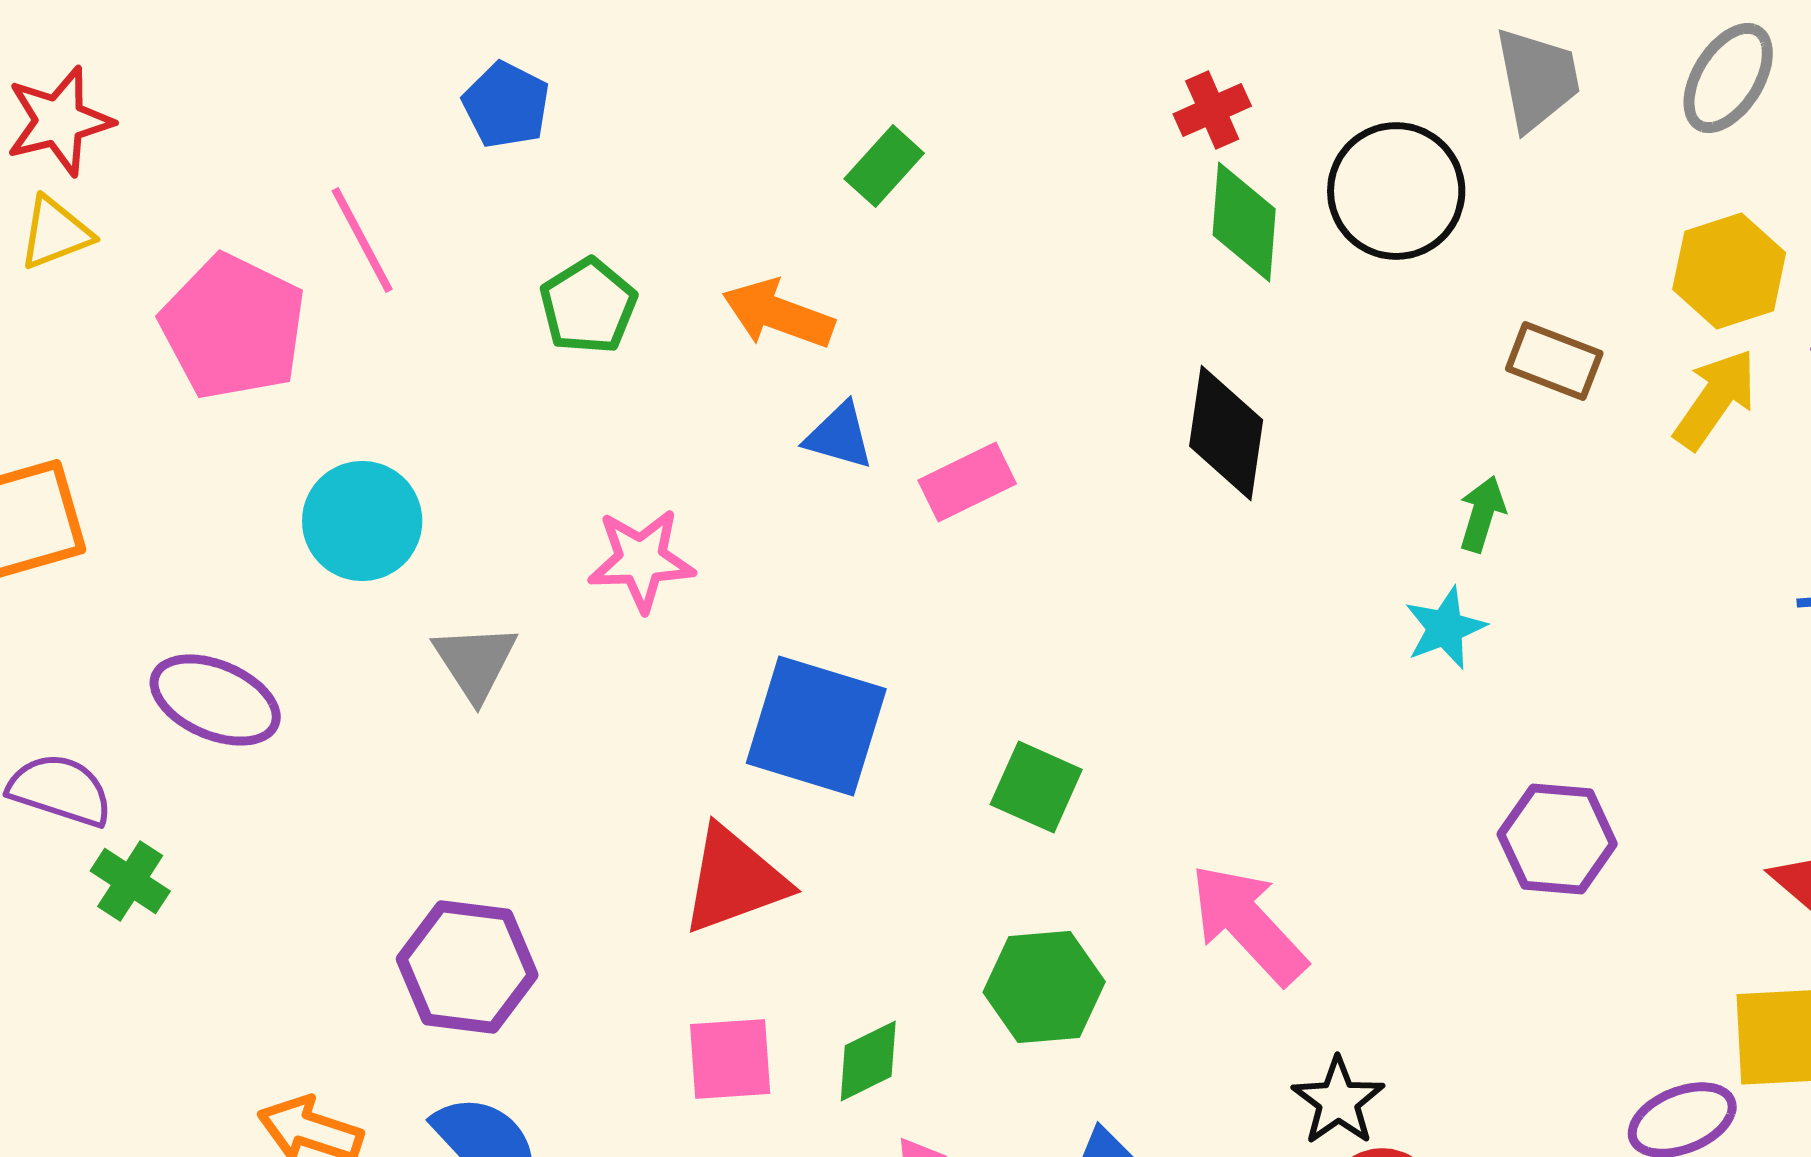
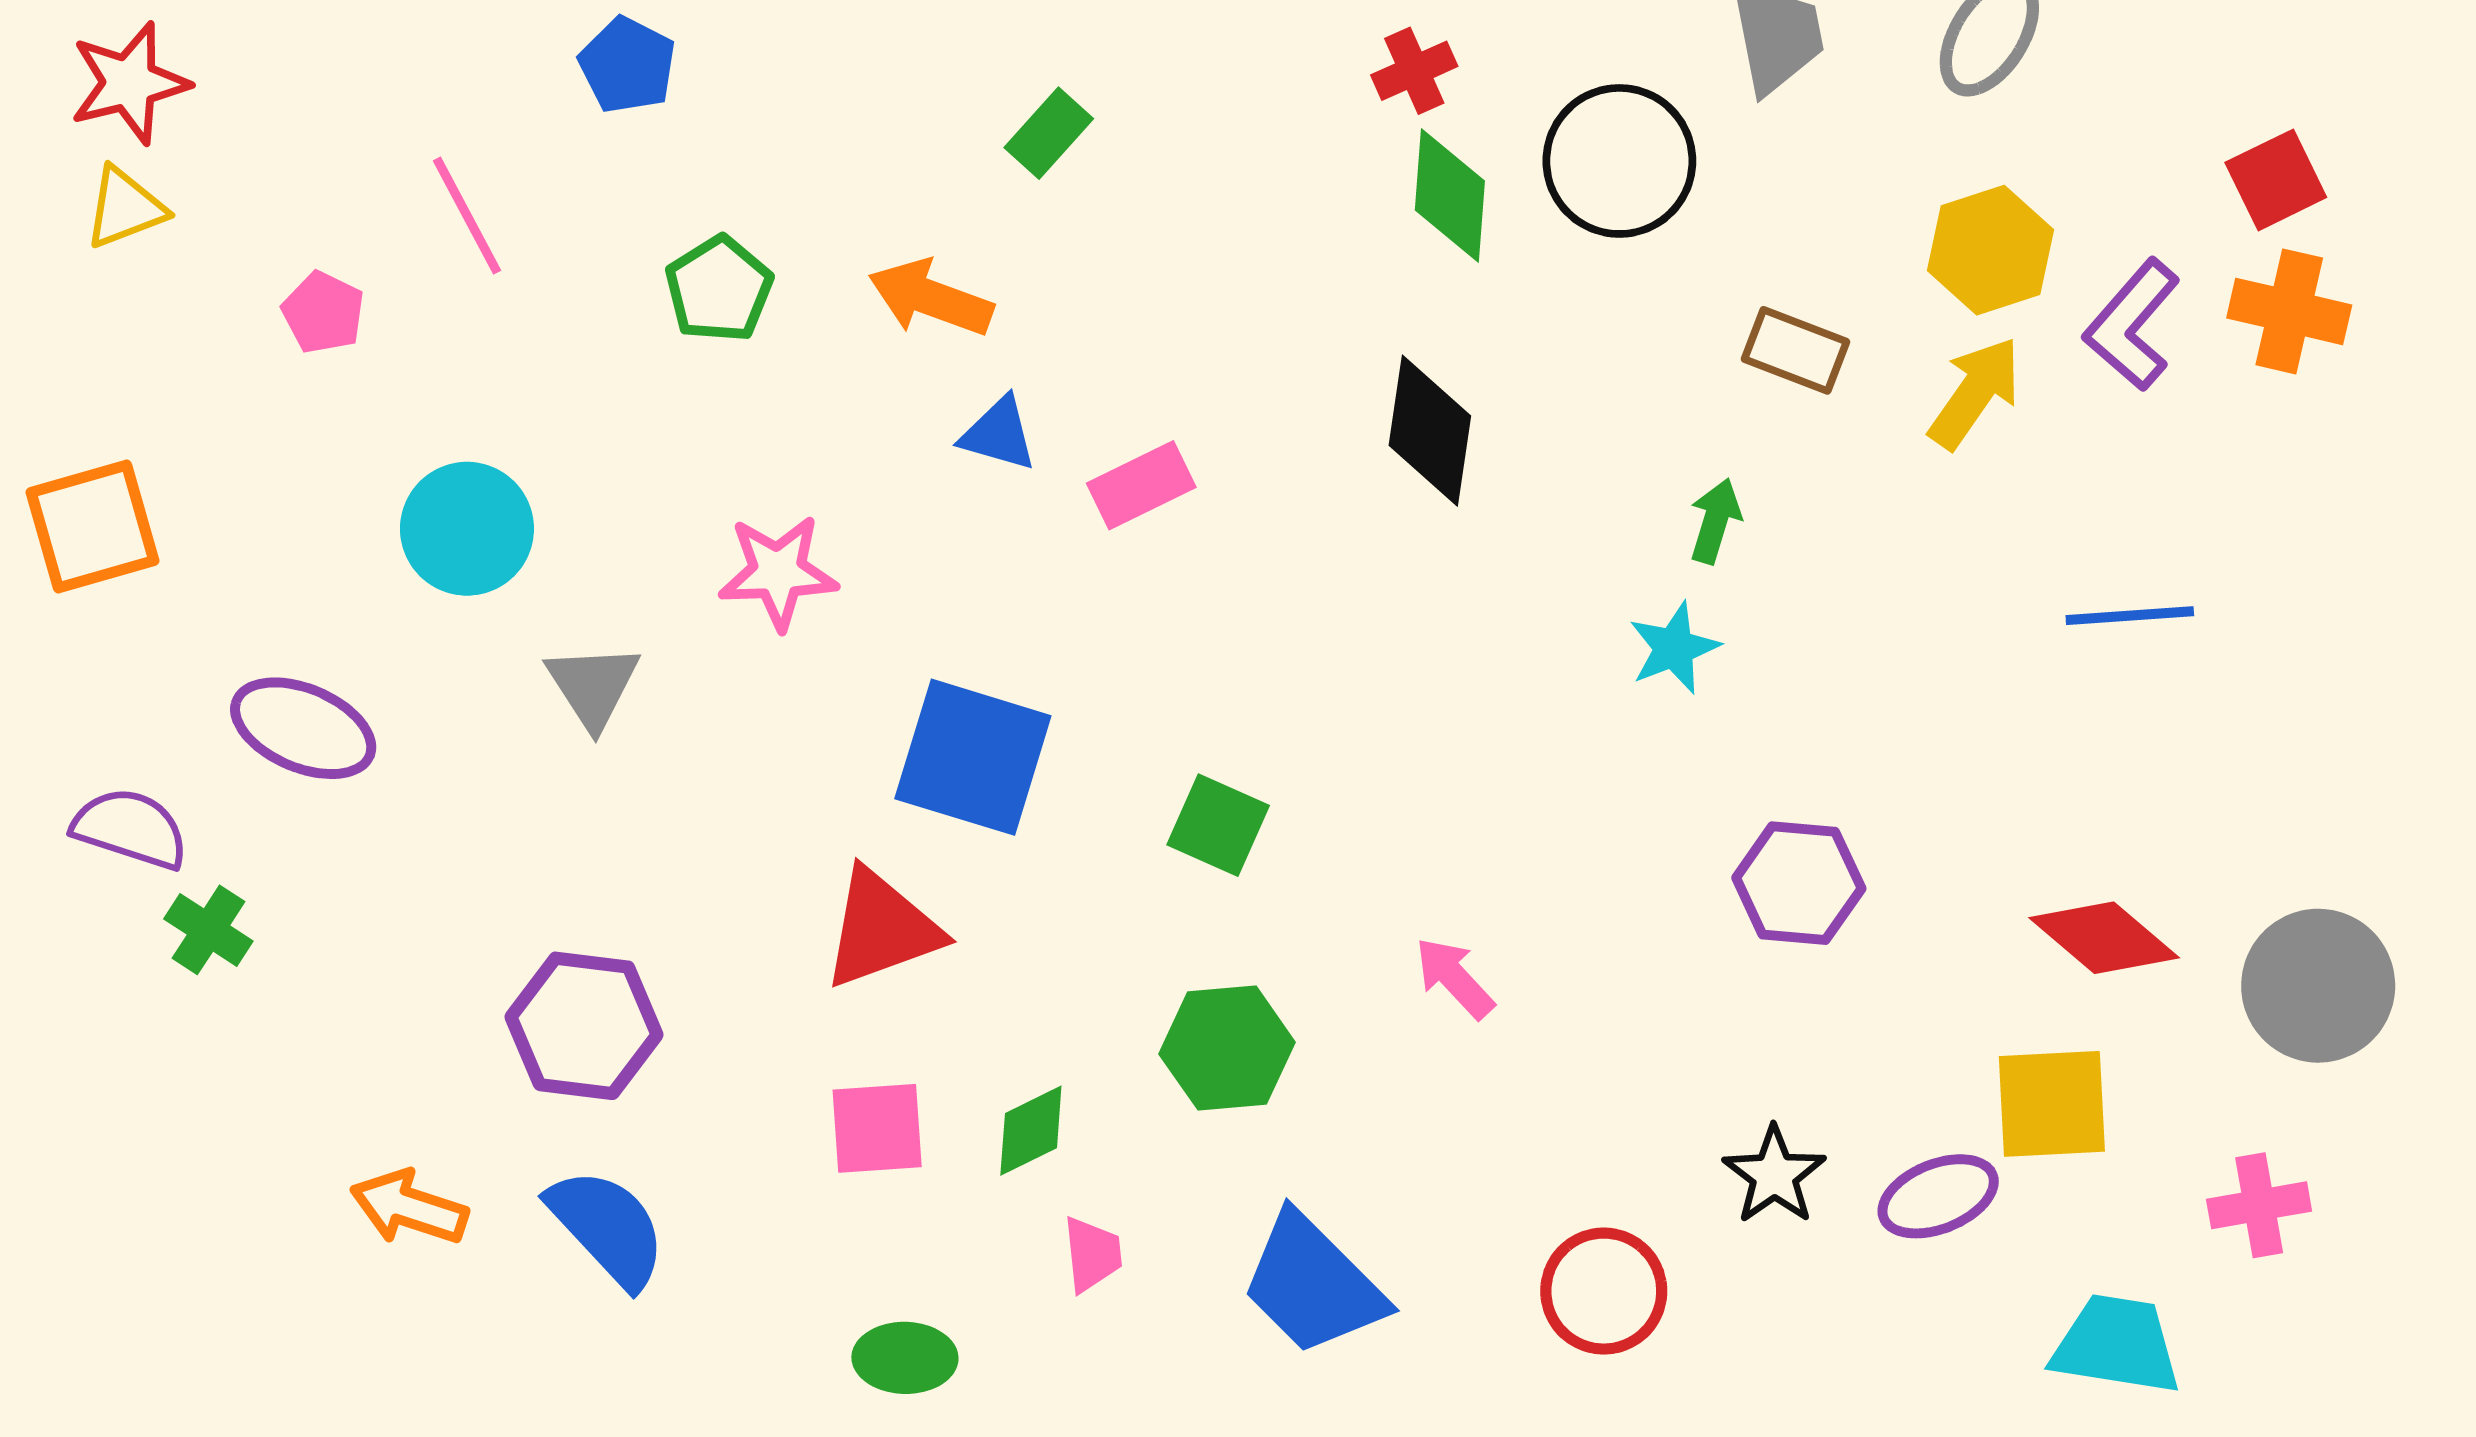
pink pentagon: (233, 327) -> (323, 313), size x0.5
pink arrow: (1248, 924) -> (1454, 978), size x0.6
black star: (1338, 1101) -> (1774, 1175), moved

